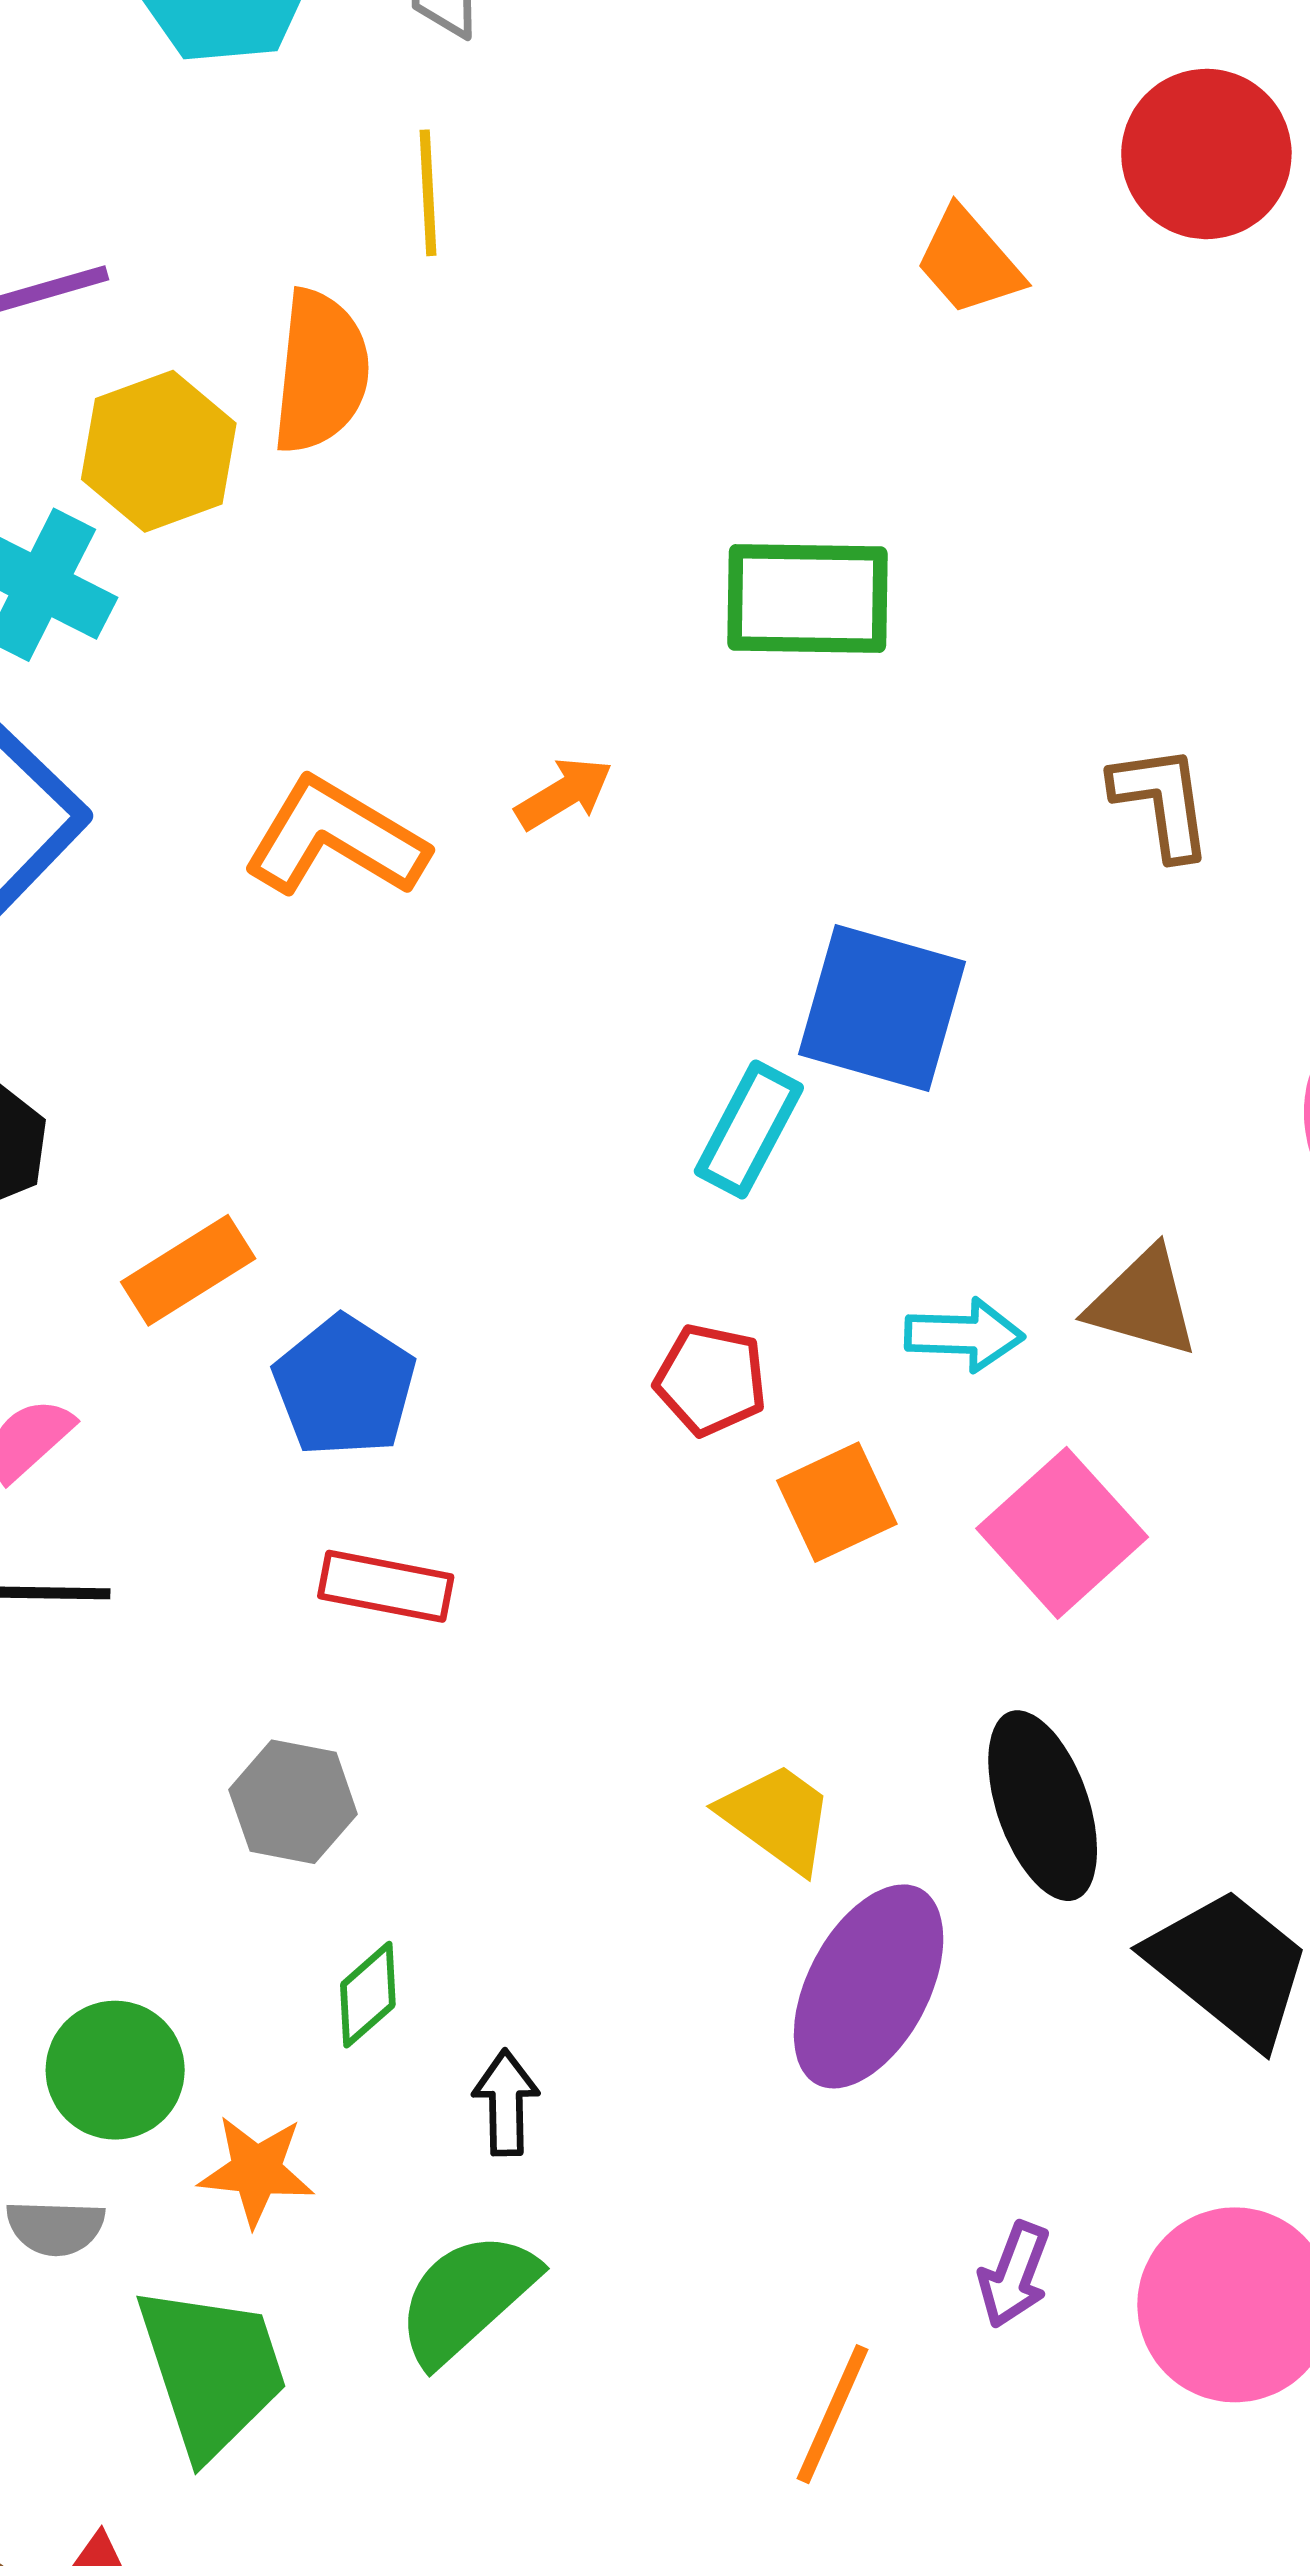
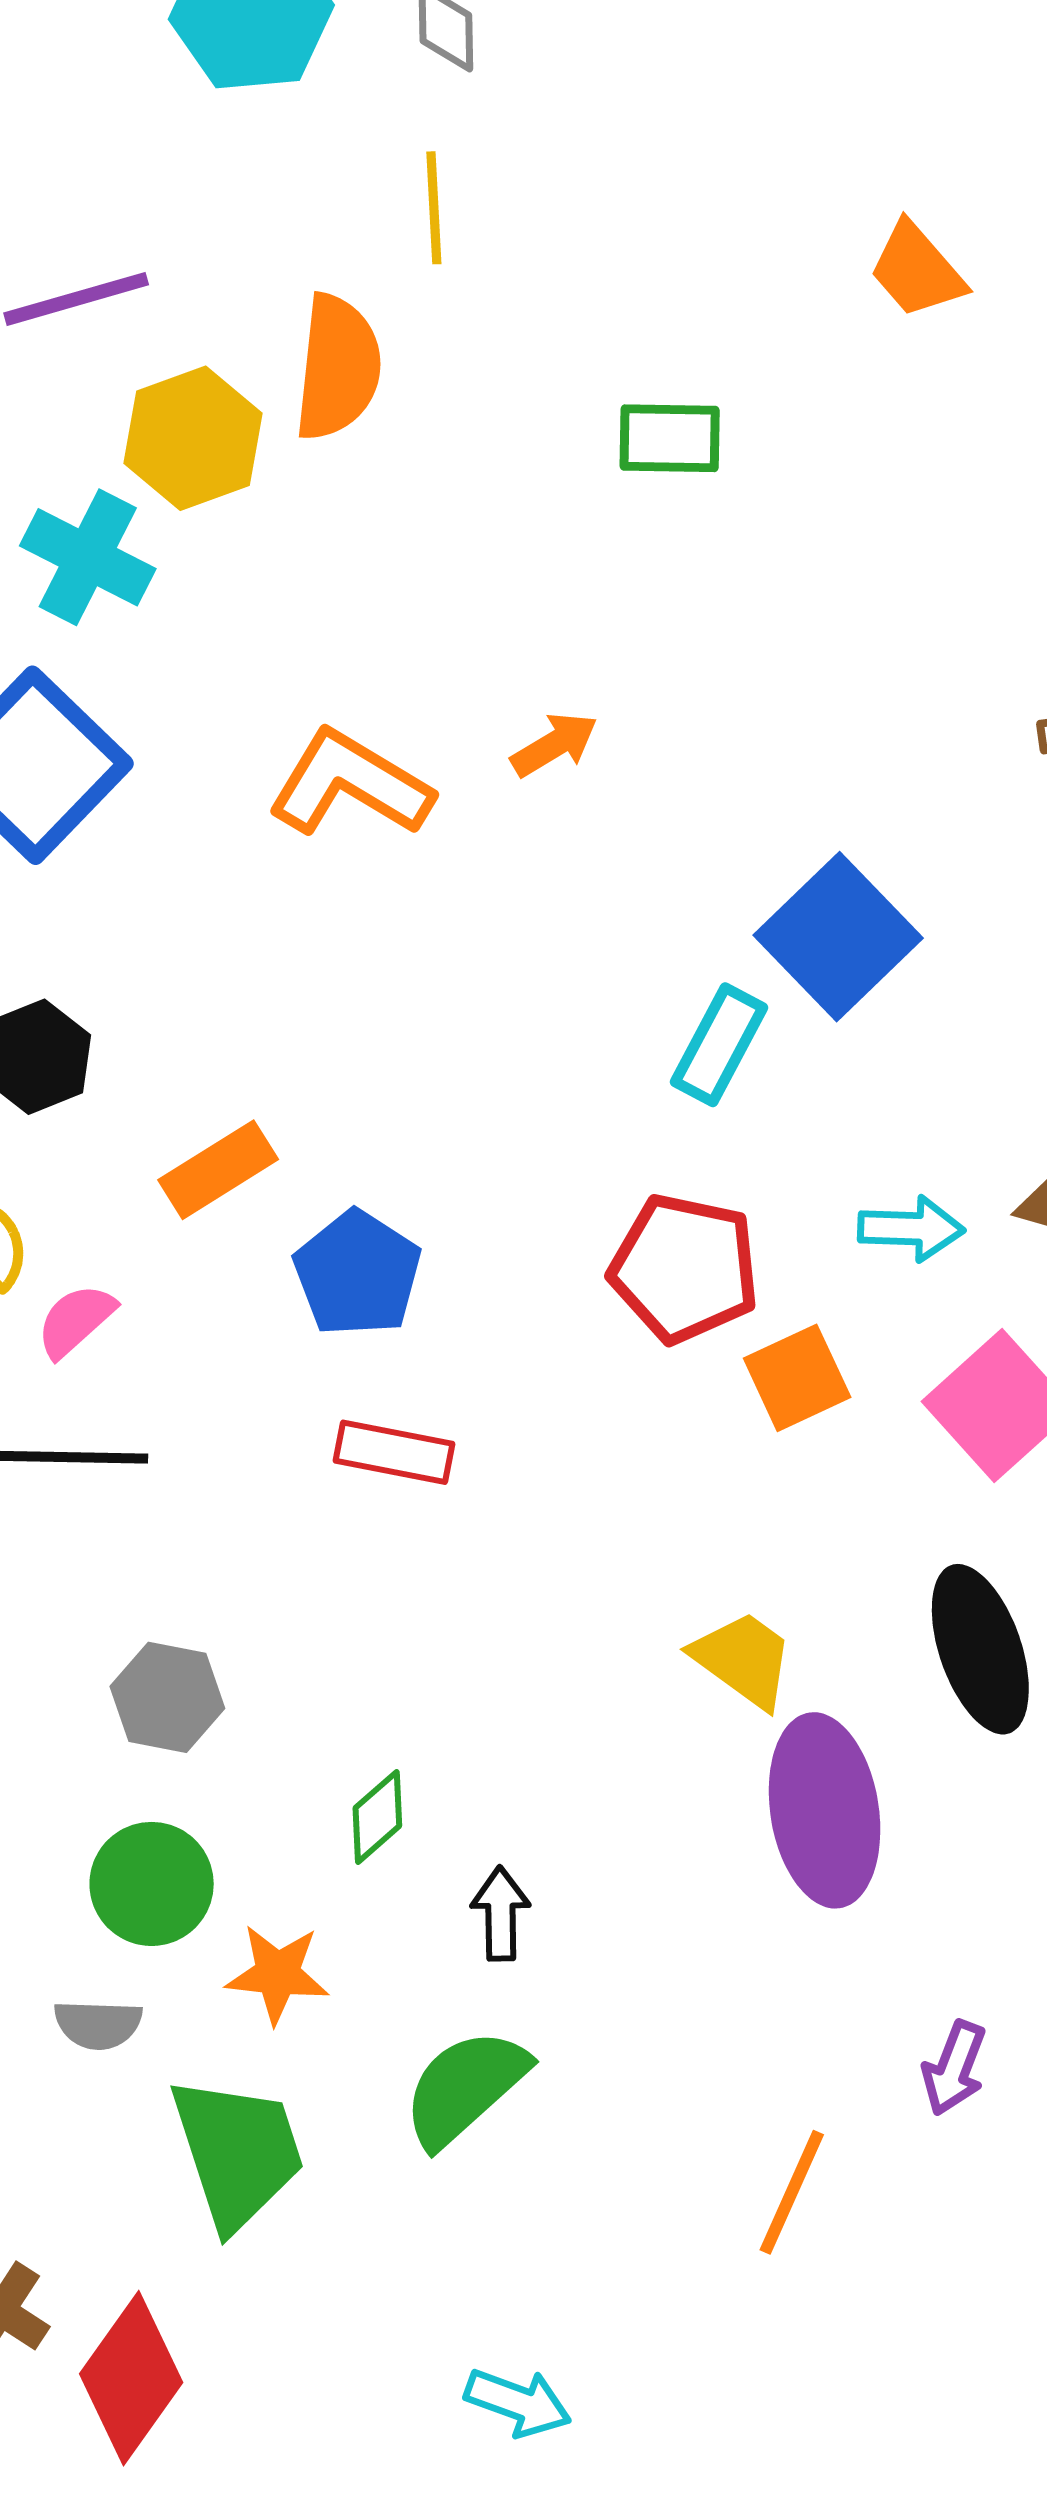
green rectangle: (808, 599) -> (670, 438), moved, size x0.7
blue square: (882, 1008) -> (838, 937), turned 30
red pentagon: (711, 1380) -> (685, 1268), size x1.5
gray hexagon: (293, 1802) -> (167, 1697), moved
purple ellipse: (869, 1986) -> (825, 1810), turned -37

